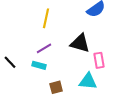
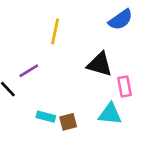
purple line: (44, 48) -> (29, 71), moved
cyan rectangle: (39, 65) -> (46, 117), moved

